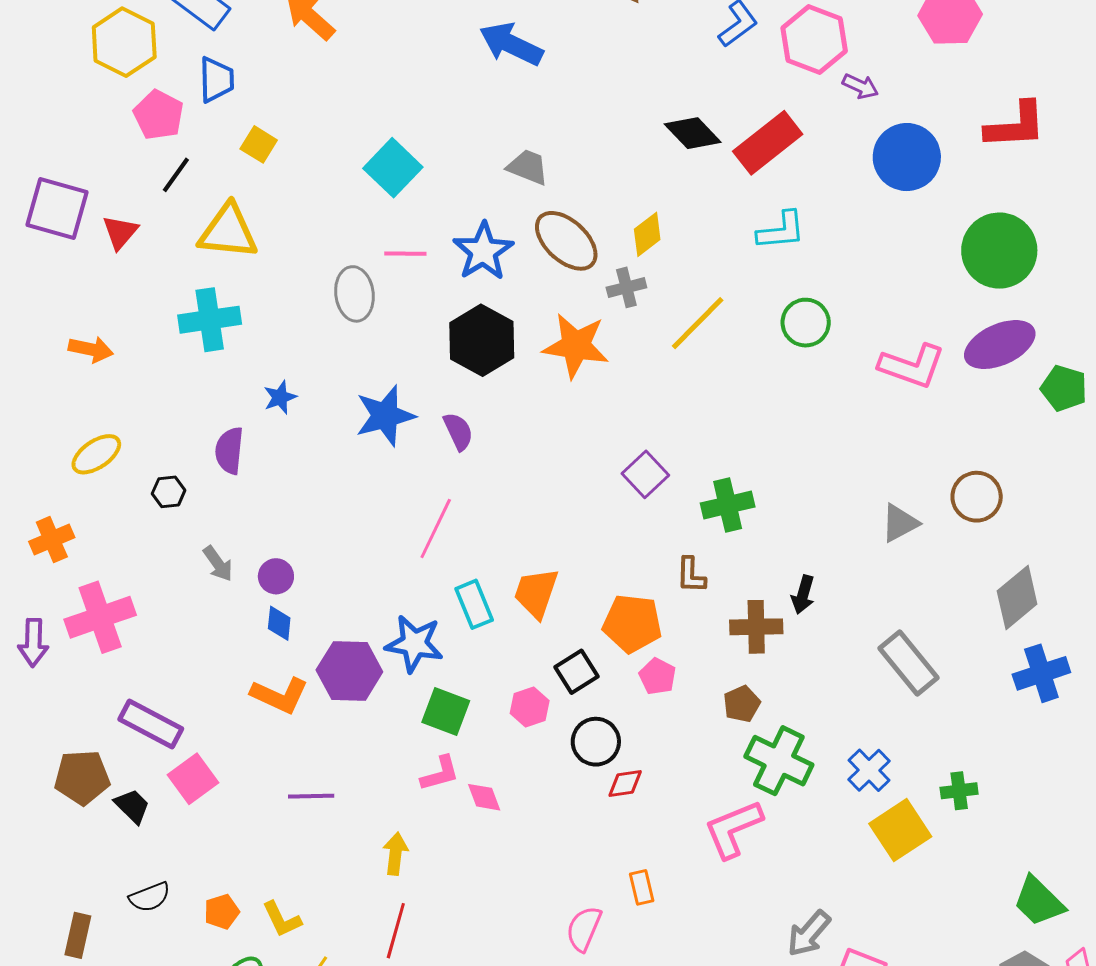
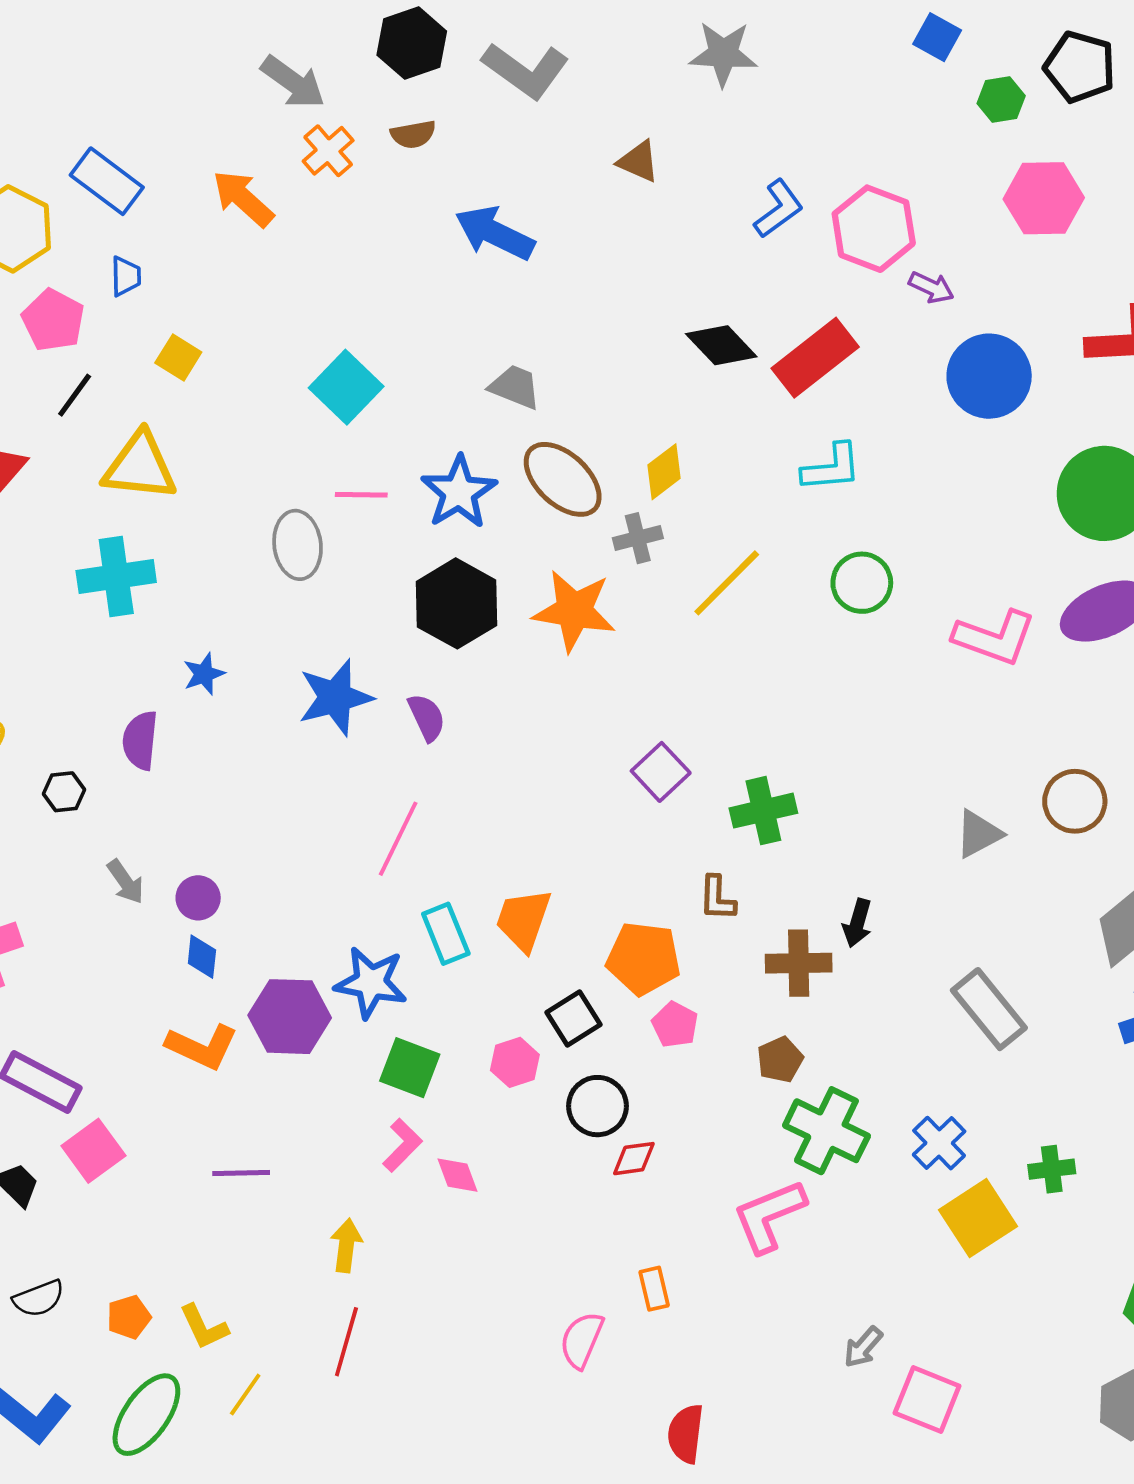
blue trapezoid: (216, 80) -> (126, 276), size x0.7
pink L-shape: (440, 773) -> (402, 1145), turned -30
gray arrow: (809, 934) -> (863, 1347), size x0.7

